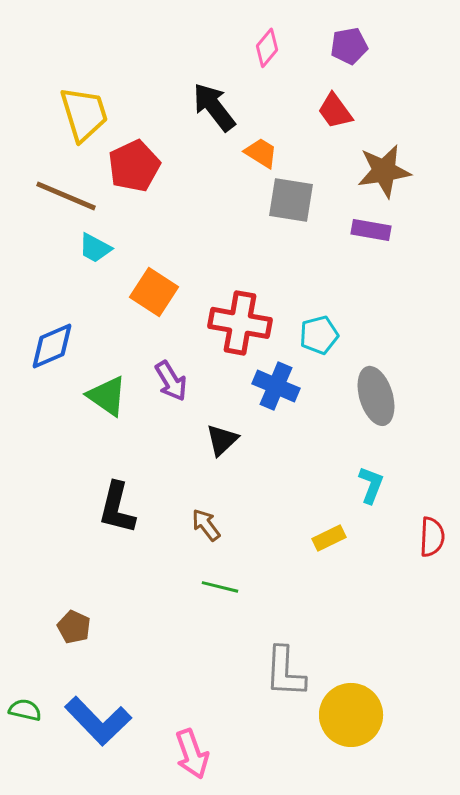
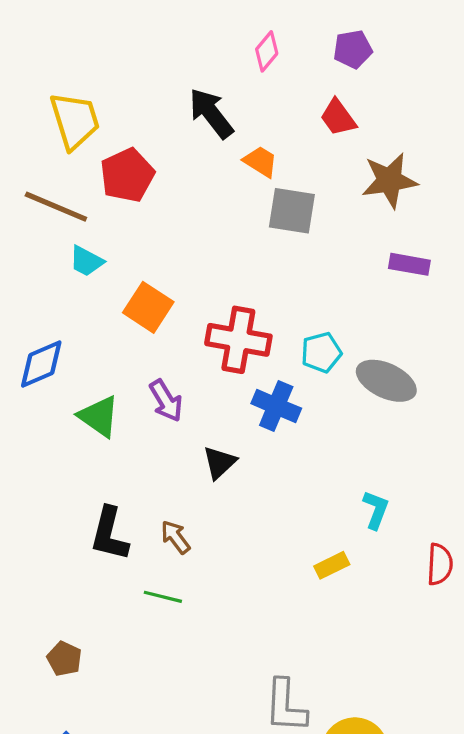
purple rectangle: (371, 230) -> (409, 264), moved
gray ellipse: (376, 396) -> (386, 381), moved, turned -48
brown arrow: (206, 525) -> (175, 537), moved
green line: (220, 587) -> (163, 597), moved

